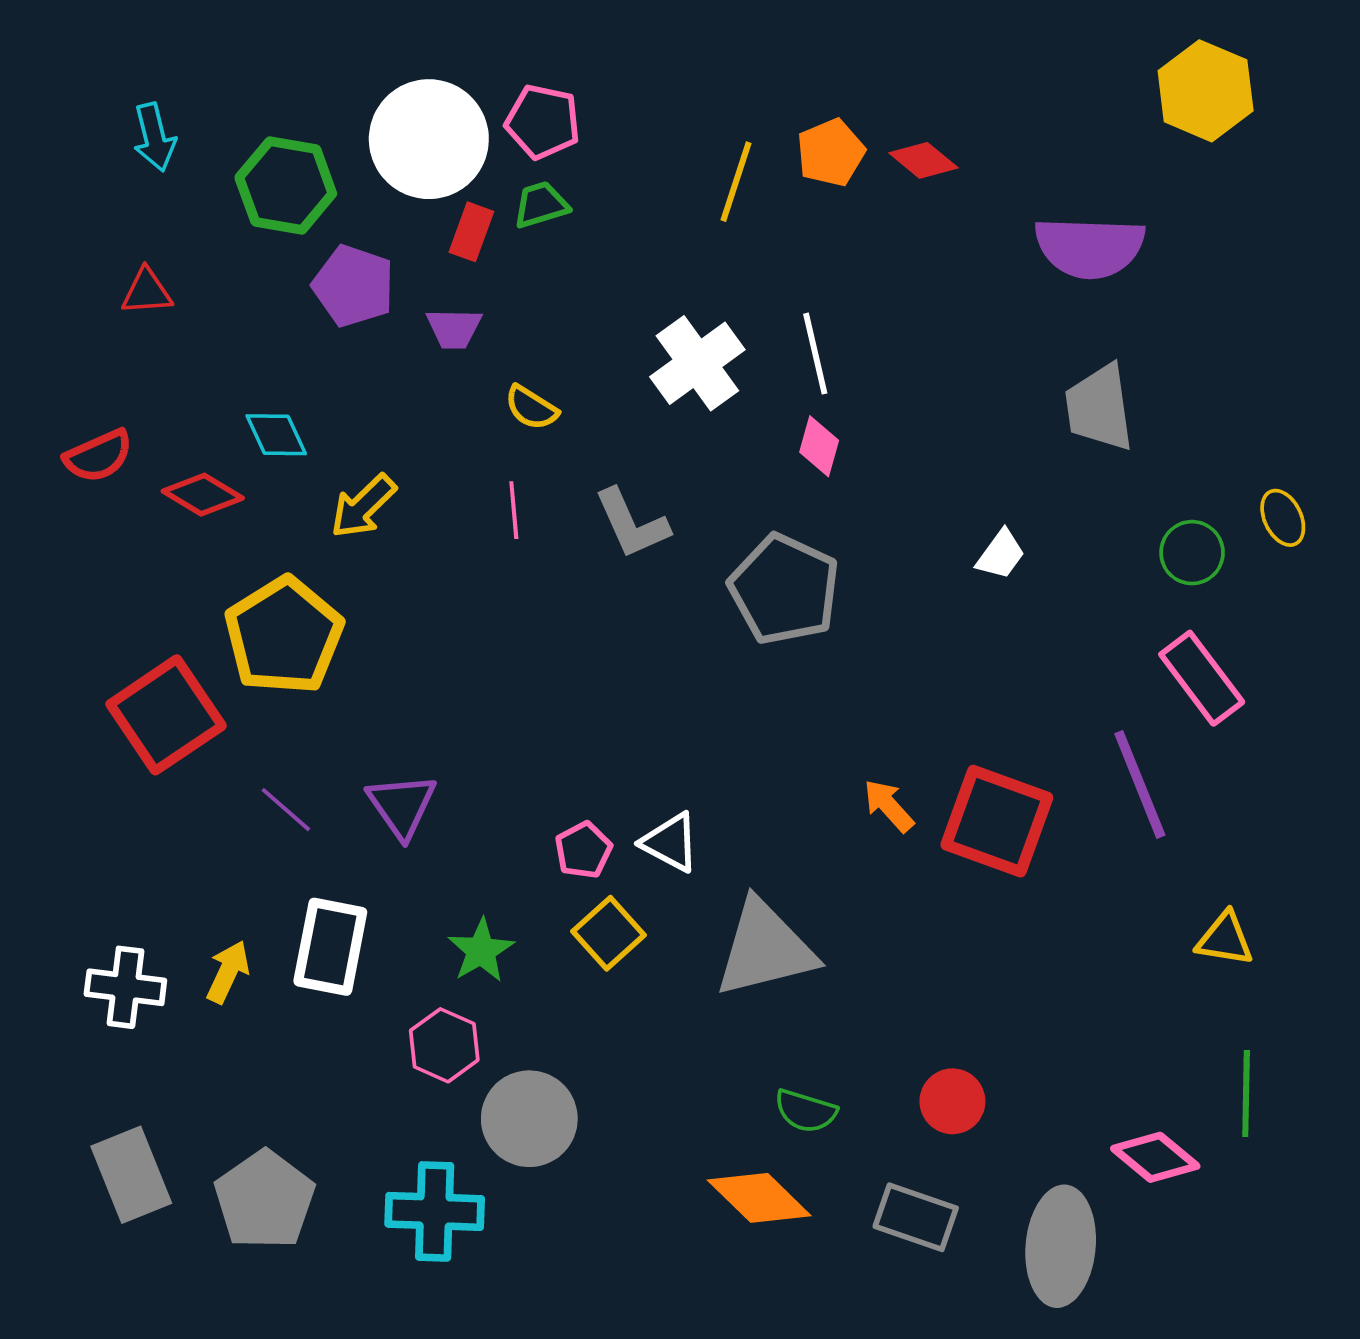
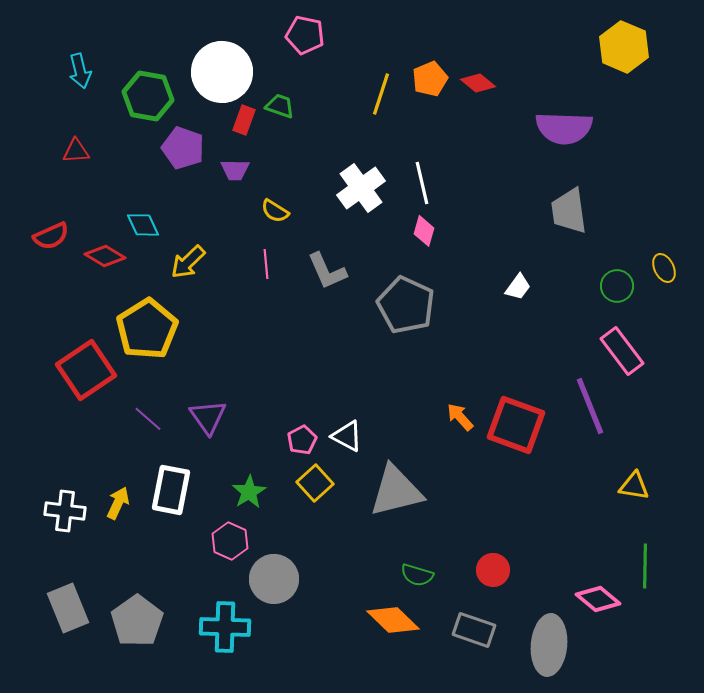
pink pentagon: (543, 122) -> (305, 35), moved
green trapezoid: (541, 205) -> (280, 106), turned 36

